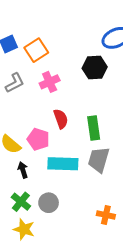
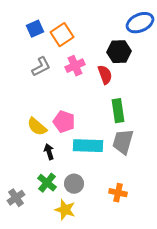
red semicircle: (61, 119) -> (105, 75), moved
orange cross: (106, 215) -> (118, 193), moved
yellow star: (24, 229) -> (65, 210), moved

